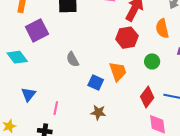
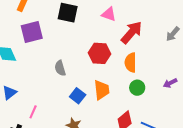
orange semicircle: (162, 28) -> (131, 63), moved
red hexagon: (127, 38) -> (99, 53), moved

